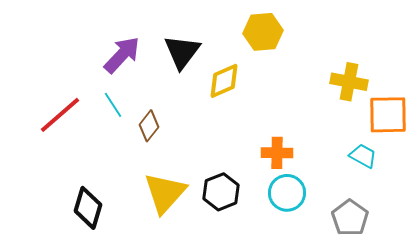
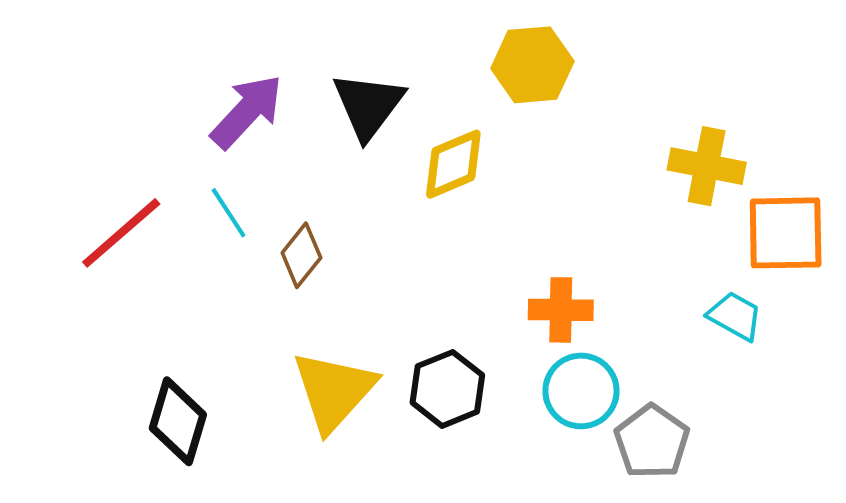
gray pentagon: (350, 218) -> (652, 442), moved

